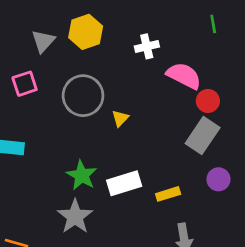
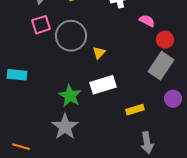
pink semicircle: (184, 76) -> (147, 21), size x0.6
pink square: (25, 84) -> (41, 25), moved
white rectangle: (124, 183) -> (103, 85), moved

